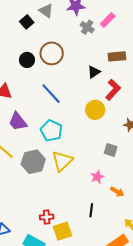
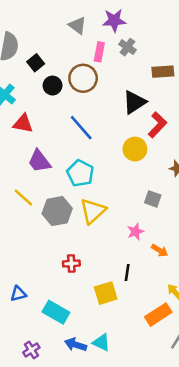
pink rectangle: (108, 20) -> (99, 52), moved, turned -35
black square: (27, 22) -> (36, 63), moved
brown rectangle: (117, 56) -> (163, 72), moved
black triangle: (94, 72) -> (134, 102), size x1.5
red cross: (47, 217) -> (71, 263), moved
yellow square: (63, 231) -> (106, 293), moved

